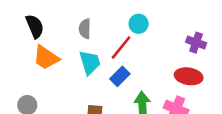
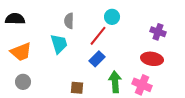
black semicircle: (35, 26) -> (15, 19), moved, turned -66
orange trapezoid: (46, 58) -> (21, 52), moved, turned -55
cyan trapezoid: (90, 63) -> (59, 44), moved

